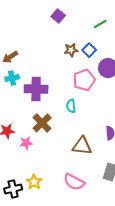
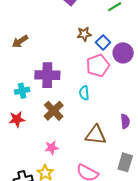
blue square: (89, 50) -> (103, 42), moved
cyan cross: (12, 78) -> (22, 91), moved
pink star: (26, 143) -> (52, 148), moved

